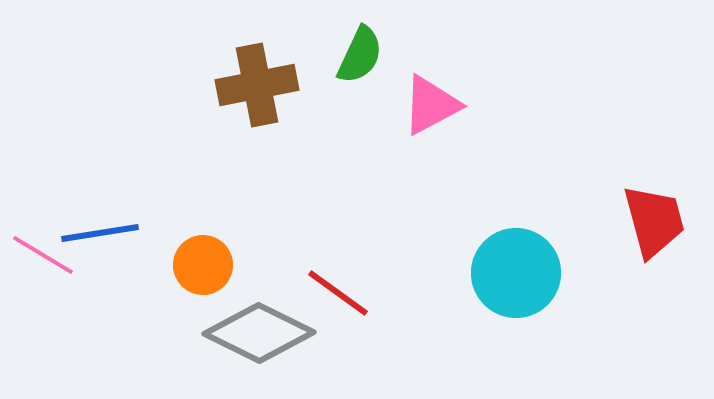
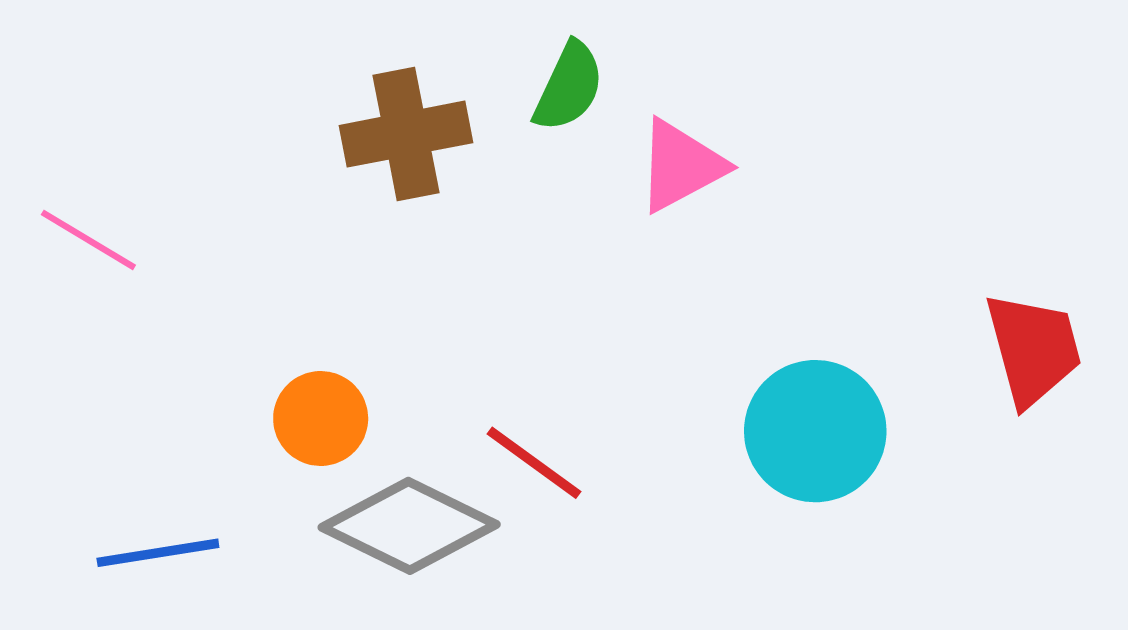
blue line: (100, 233) -> (158, 553), moved
pink line: (43, 255) -> (88, 240), moved

